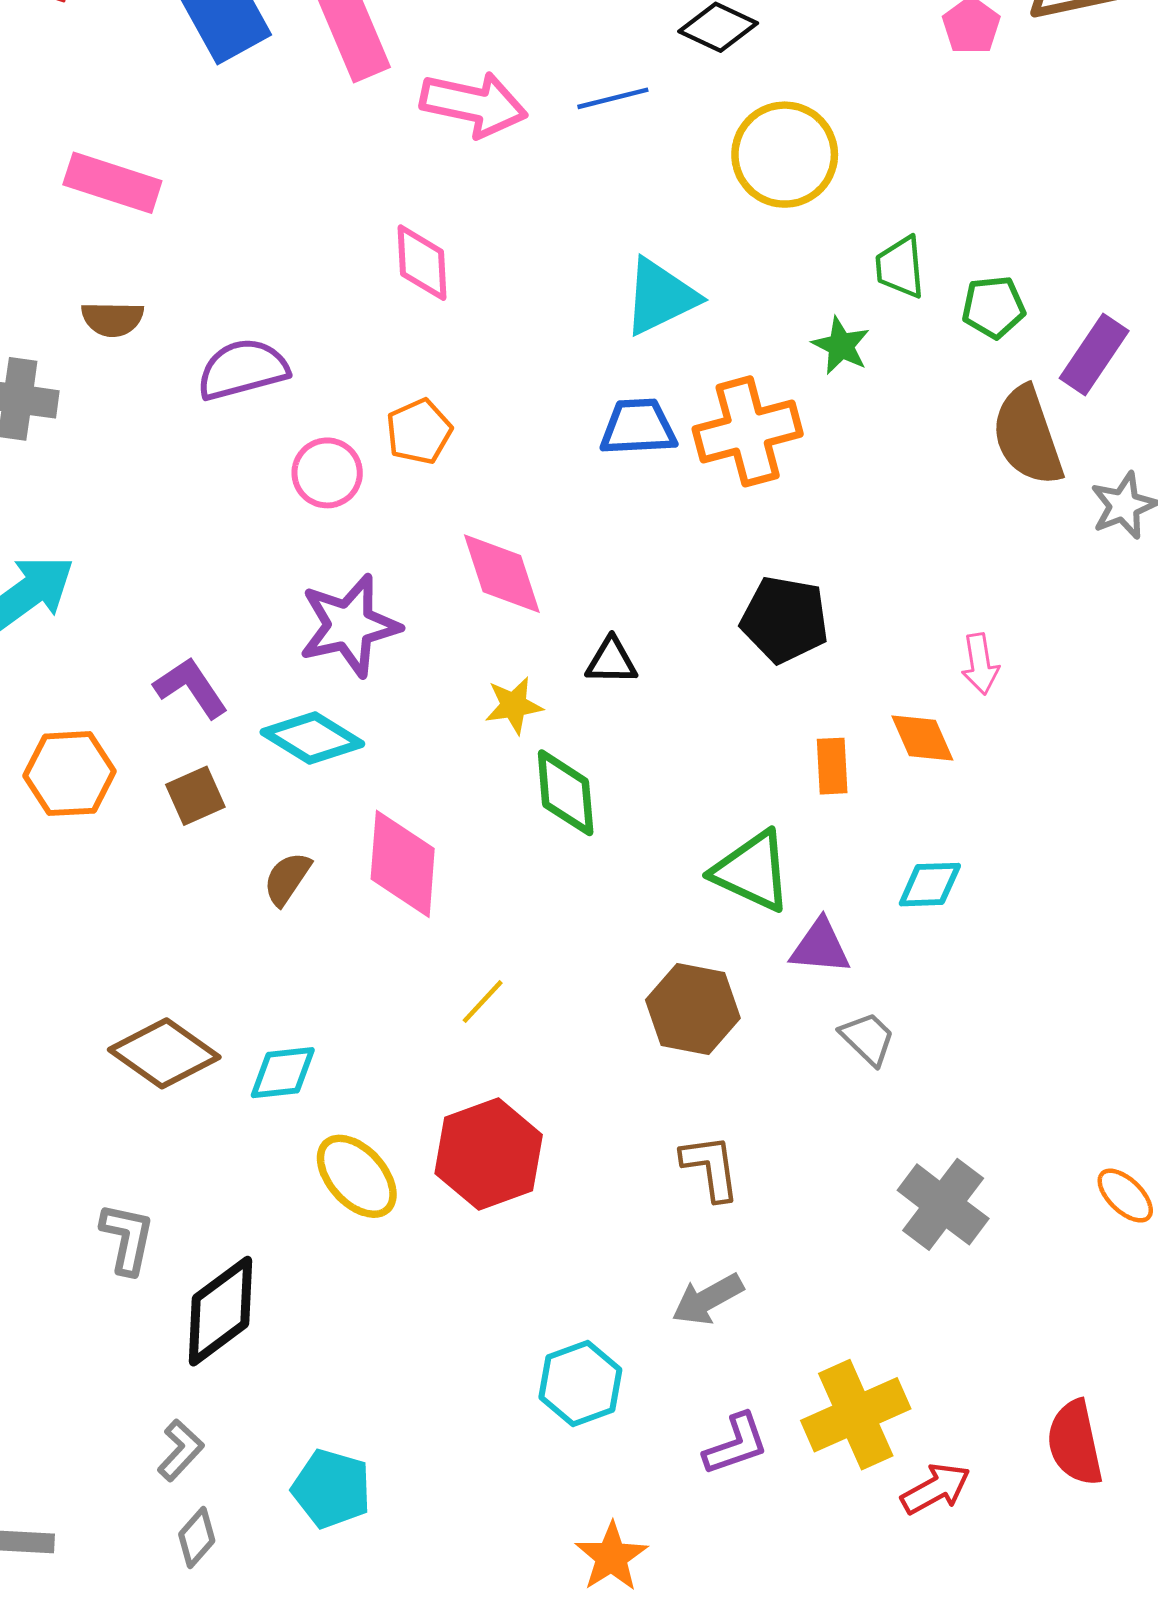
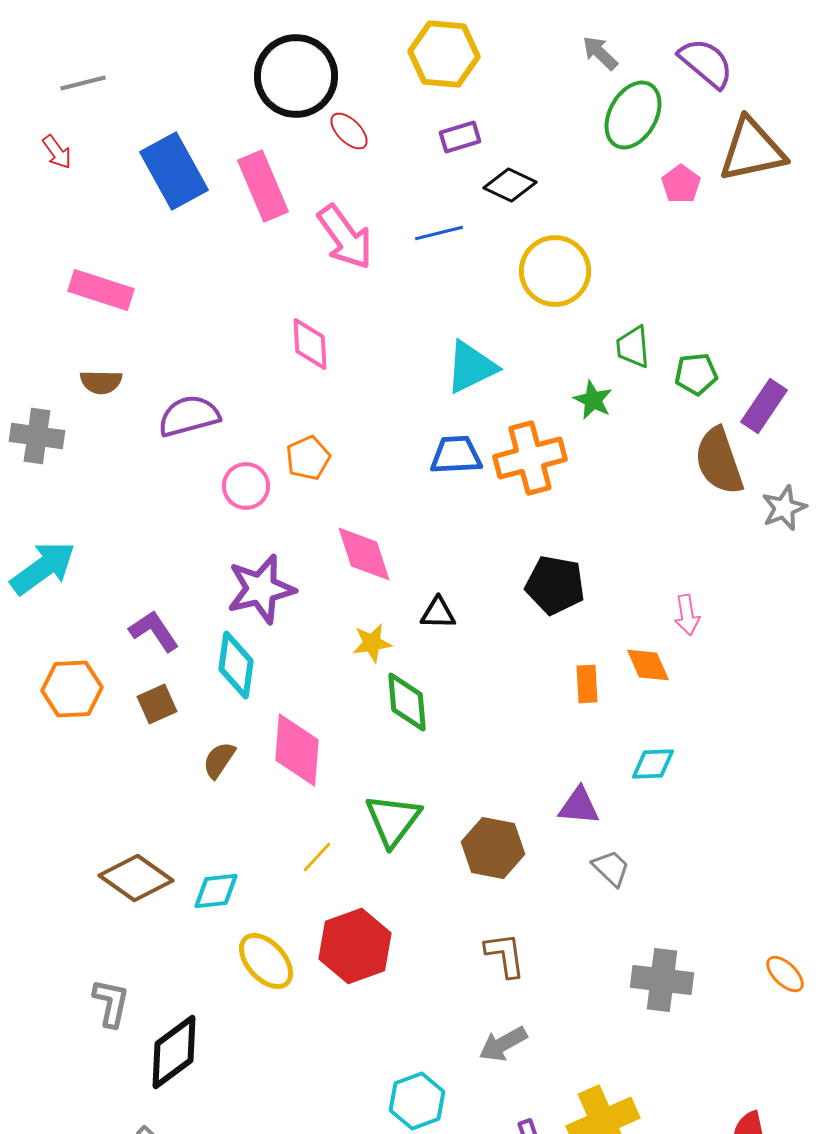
pink arrow: (474, 104) -> (345, 237), turned 42
cyan diamond: (312, 738) -> (236, 665), turned 66
green triangle: (752, 871) -> (393, 820), moved, turned 42
yellow line: (483, 1002) -> (317, 857), moved
gray cross: (943, 1204) -> (662, 980), turned -30

